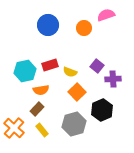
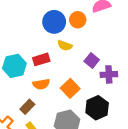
blue circle: (48, 25) -> (54, 22), moved
yellow semicircle: (70, 72) -> (65, 45), moved
orange semicircle: (41, 90) -> (41, 84), moved

